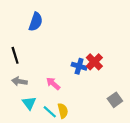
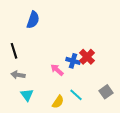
pink arrow: (53, 84) -> (57, 70), moved
yellow semicircle: (63, 111) -> (58, 102), turned 48
cyan line: (50, 112) -> (76, 95), moved

